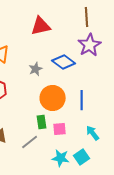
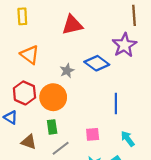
brown line: (87, 17) -> (134, 15), moved
orange circle: (53, 98) -> (53, 97), moved
green rectangle: (42, 122) -> (52, 127), moved

